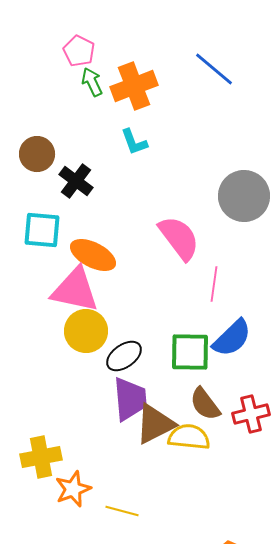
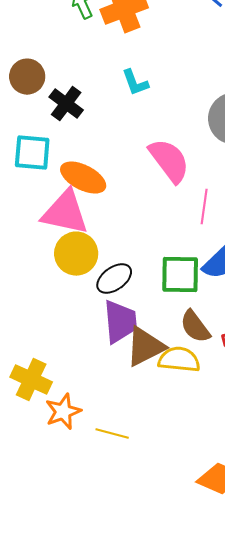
cyan L-shape: (134, 142) -> (135, 83), moved
yellow cross: (41, 457) -> (31, 380), turned 36

